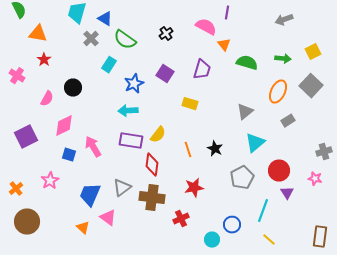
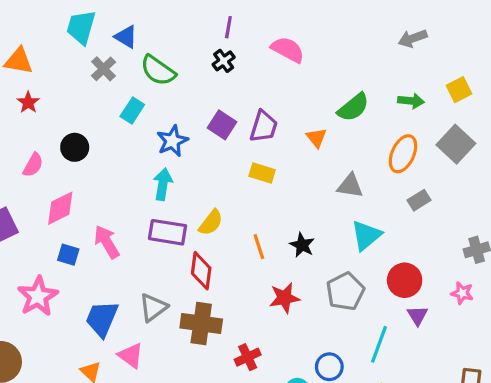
purple line: (227, 13) -> (228, 27), moved
orange triangle: (224, 45) -> (316, 138), moved
green semicircle: (247, 63) -> (353, 107), turned 125
purple trapezoid: (202, 70) -> (264, 127), moved
cyan arrow: (128, 111) -> (163, 184), turned 102
gray triangle: (245, 112) -> (350, 186), turned 48
pink star: (50, 181) -> (38, 296), size x1.4
red star: (194, 188) -> (284, 298), moved

